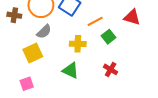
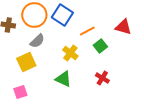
yellow cross: (78, 44) -> (70, 53), turned 35

